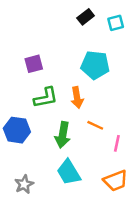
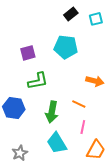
cyan pentagon: (95, 65) -> (66, 47), moved
orange arrow: (77, 98) -> (95, 81), moved, turned -66
pink line: (117, 143) -> (83, 127), moved
orange trapezoid: (116, 181) -> (96, 150), turned -40

